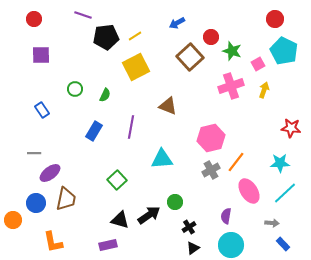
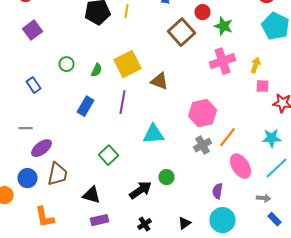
yellow line: (135, 36) -> (126, 11), turned -48
purple square: (41, 55) -> (32, 30), turned -36
pink square: (258, 64) -> (262, 86), moved, turned 32
yellow square: (136, 67) -> (128, 64), moved
black triangle: (120, 220) -> (92, 195), moved
black cross: (189, 227) -> (144, 224), moved

